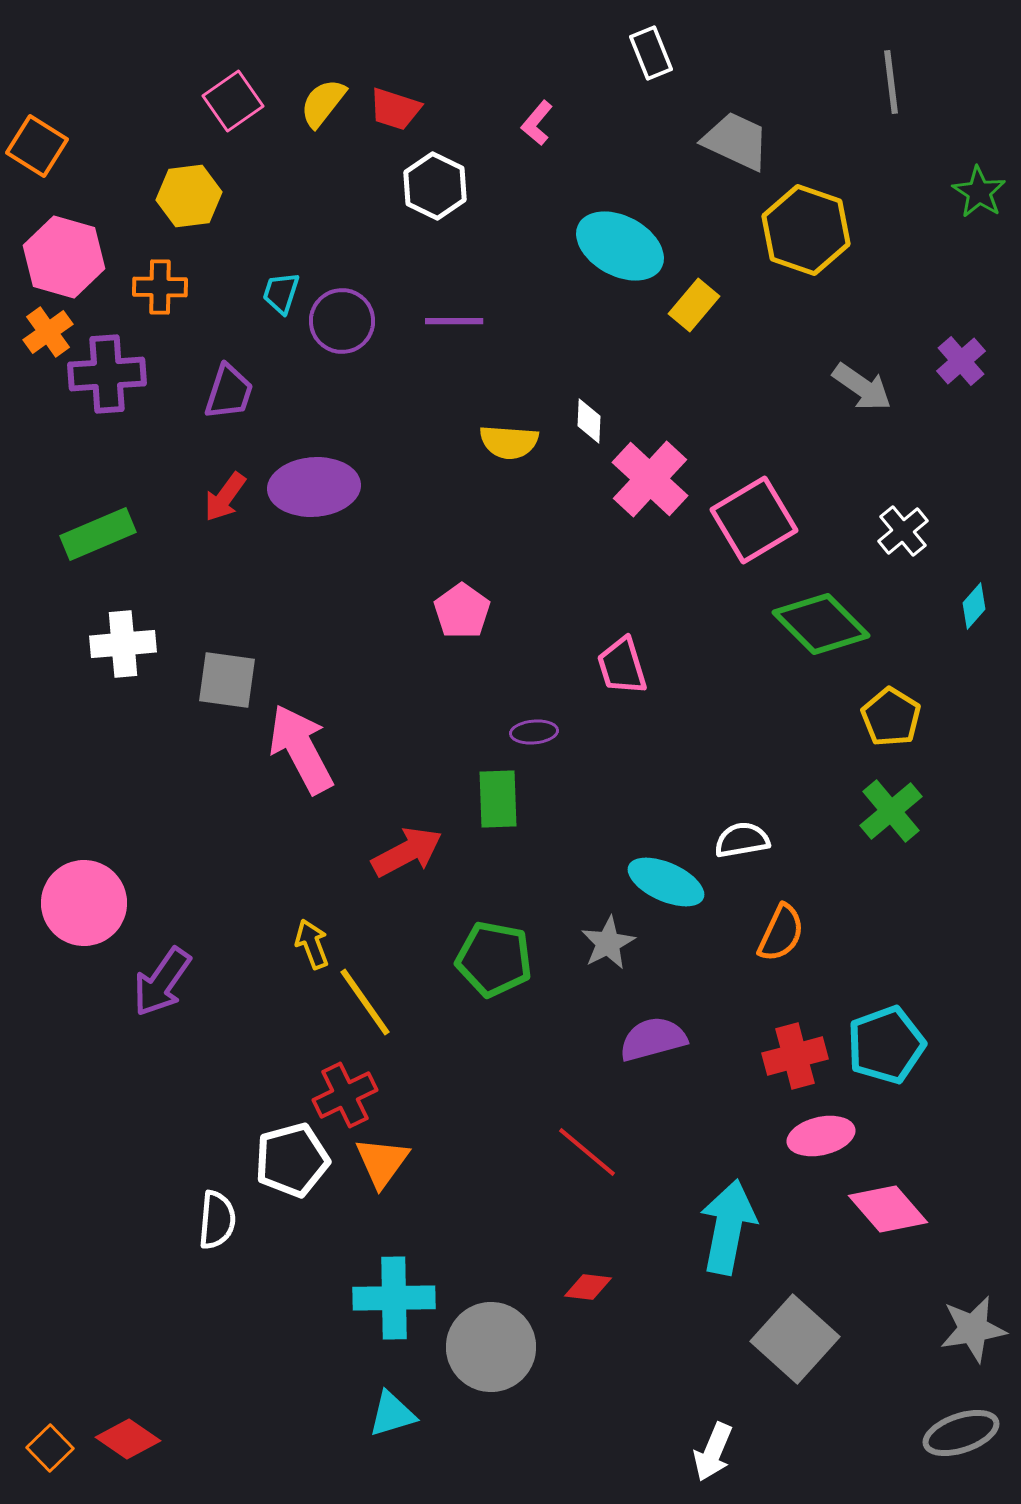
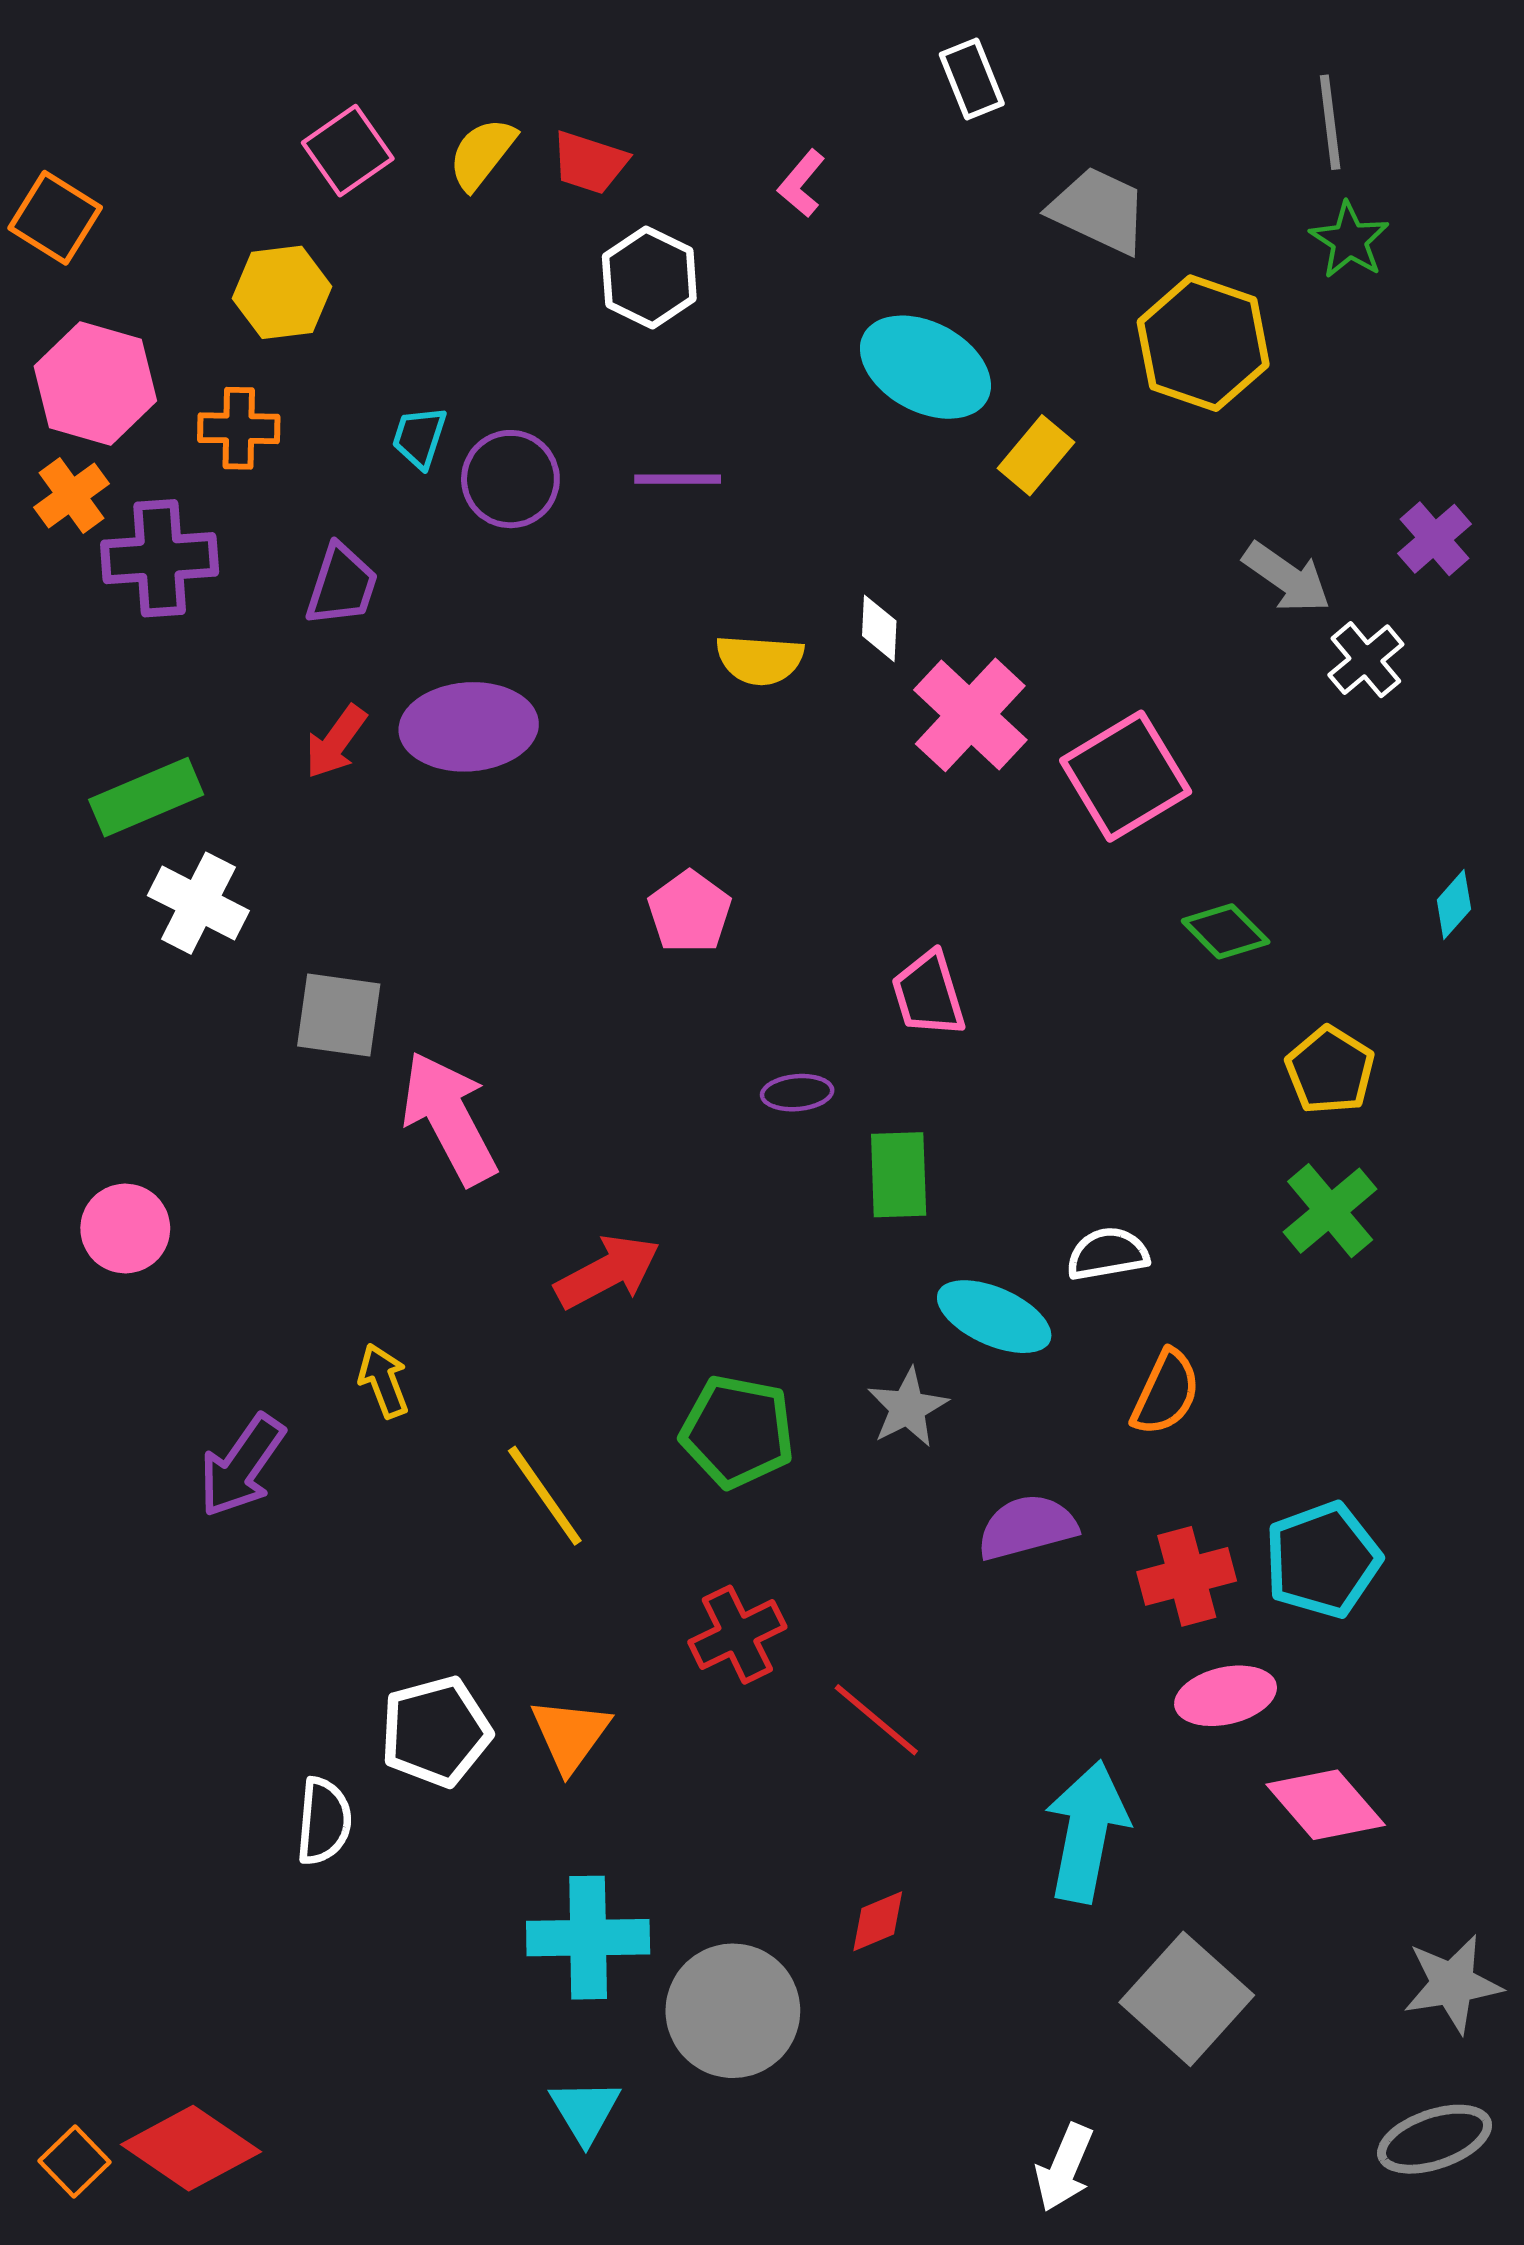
green star: (979, 192) -> (1349, 240), moved
white cross: (903, 531) -> (1366, 660), moved
green diamond: (821, 624) -> (1226, 931), size x0.6
white cross: (123, 644) -> (198, 903), moved, turned 32
green rectangle: (498, 799) -> (899, 1175), moved
pink circle: (84, 903) -> (125, 1228), moved, size x0.7
yellow arrow: (312, 944) -> (384, 1381), moved
purple semicircle: (653, 1039) -> (1027, 1527), moved
red cross: (345, 1095) -> (737, 1635), moved
red diamond: (588, 1287) -> (878, 1921), turned -30
cyan triangle: (392, 1414) -> (585, 2111), turned -44
red diamond: (128, 1439) -> (191, 2148), size x1.4

